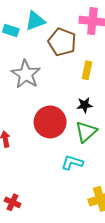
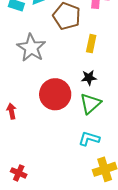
cyan L-shape: (72, 163) -> (89, 139), moved

